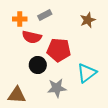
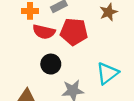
red pentagon: (59, 50) -> (74, 32), moved

